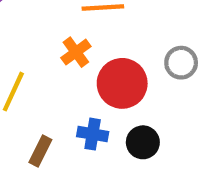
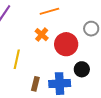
blue cross: (93, 134) -> (60, 84), moved, size x1.5

